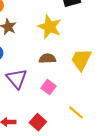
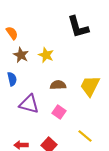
yellow star: (49, 27) -> (46, 55), moved, size x0.7
purple triangle: (17, 79) -> (29, 104), turned -35

